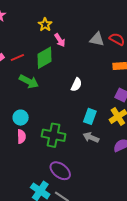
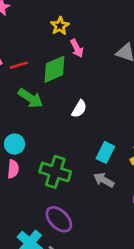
white semicircle: (76, 85) -> (79, 109), moved

